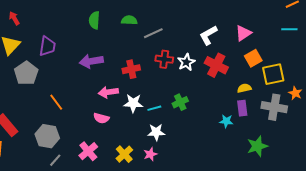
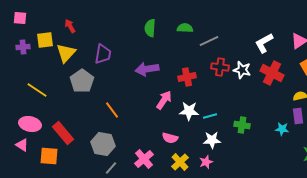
white star: (186, 62) -> (242, 70), turned -30
pink arrow: (108, 92) -> (164, 100), turned 132
green cross: (180, 102) -> (242, 125), moved, turned 35
pink semicircle: (101, 118) -> (170, 138), moved

